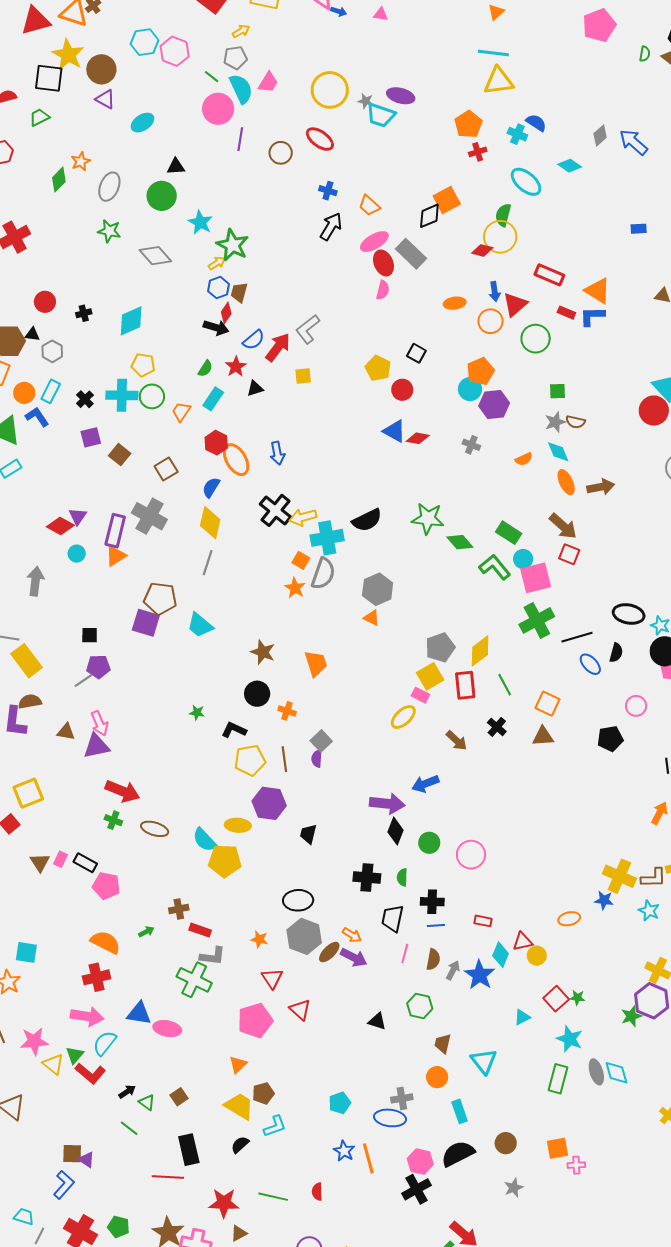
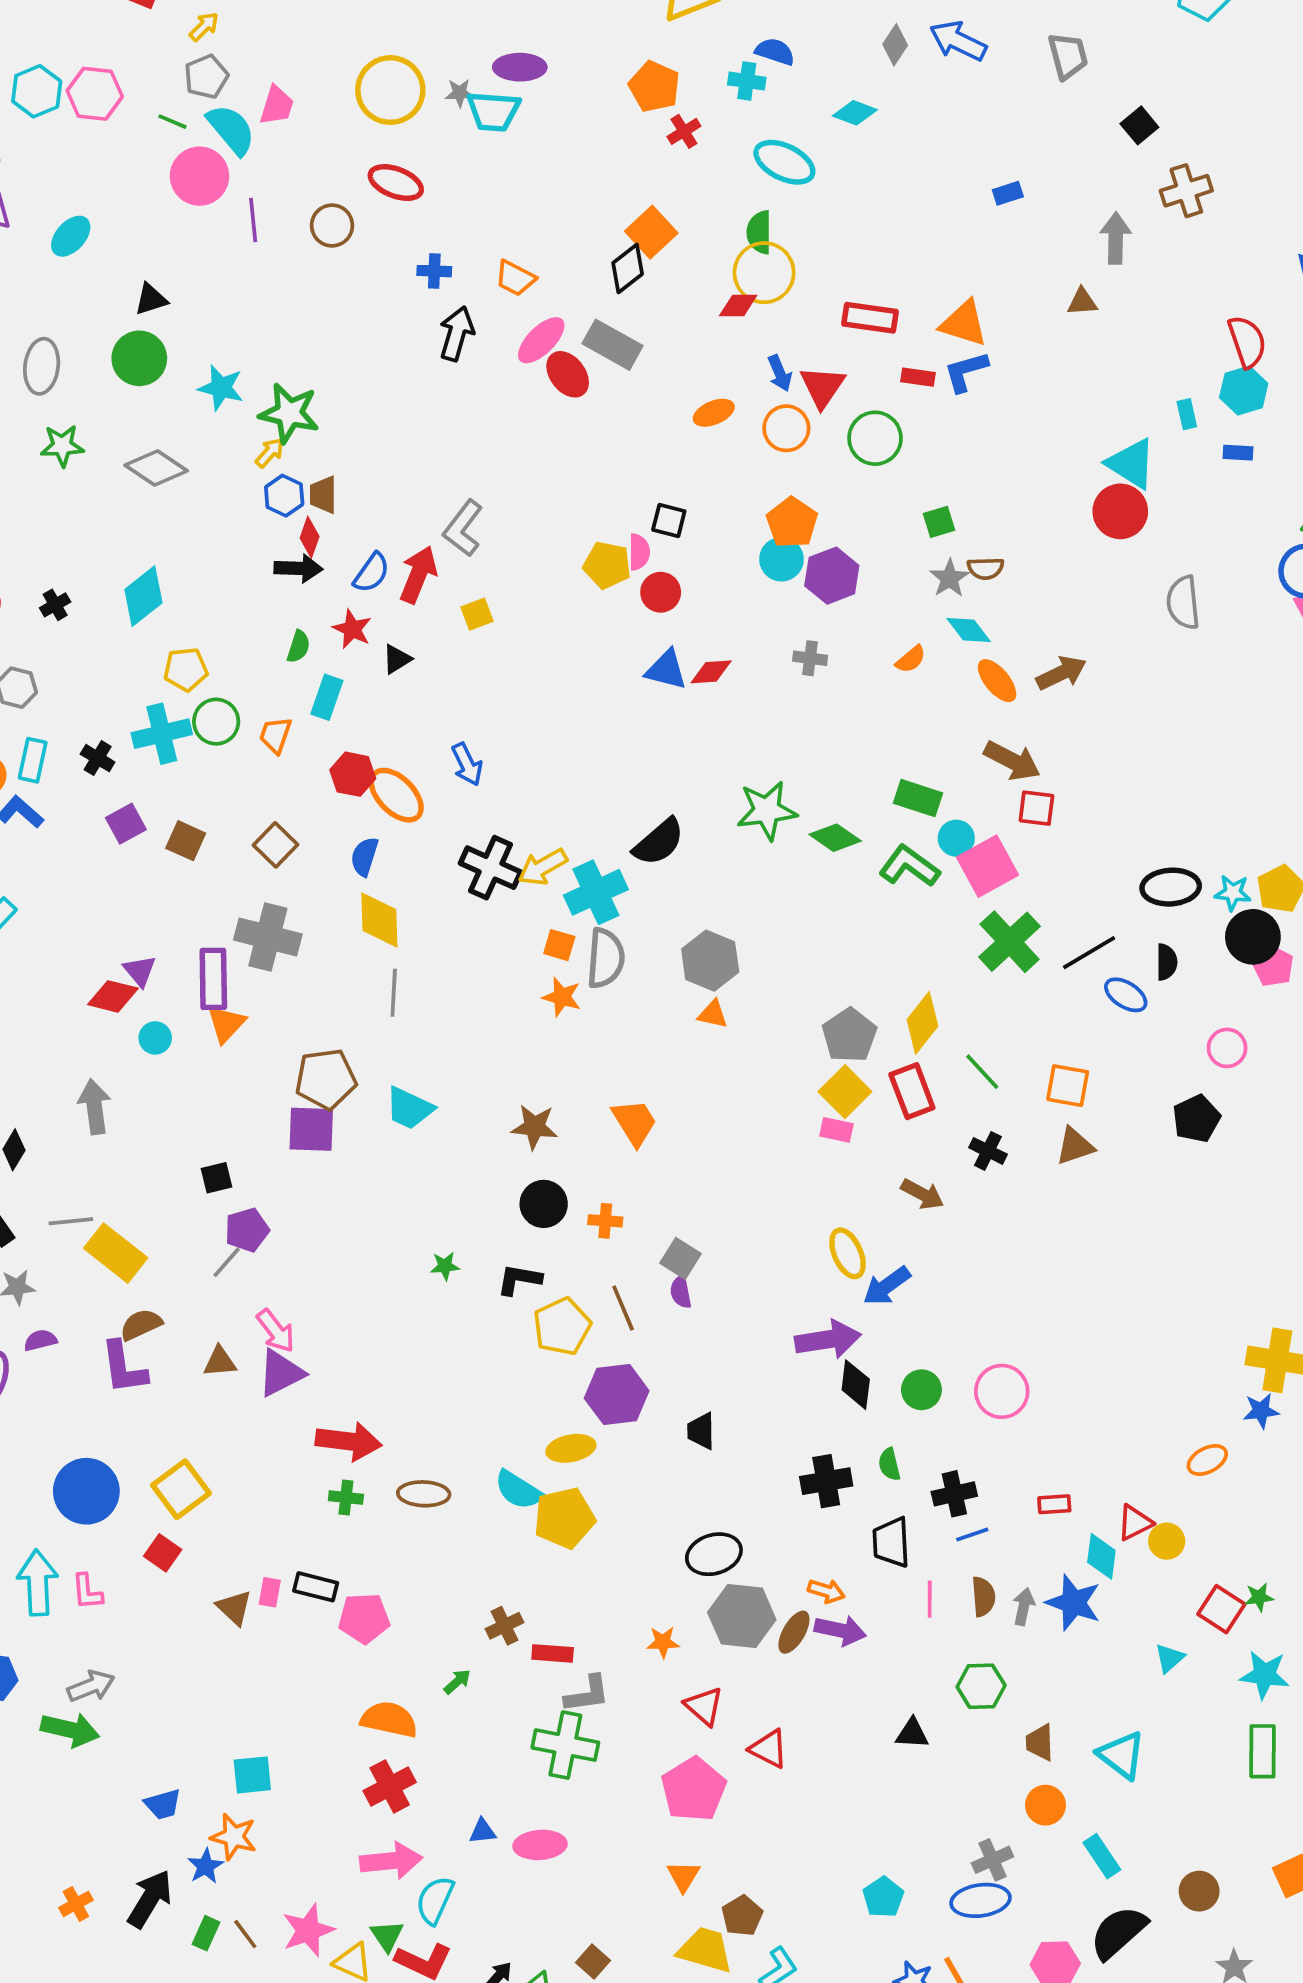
pink semicircle: (383, 290) -> (639, 552), moved
yellow ellipse: (403, 717) -> (847, 1253), moved, turned -56
blue triangle: (139, 1013) -> (483, 1831), size x0.6

